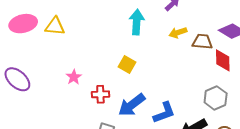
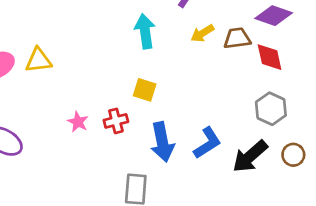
red cross: (100, 94) -> (116, 121), moved
blue arrow: (132, 105) -> (162, 142), turned -52

